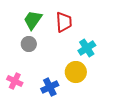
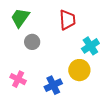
green trapezoid: (33, 20) -> (20, 18), moved

